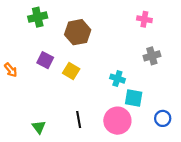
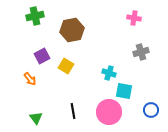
purple square: (45, 60) -> (42, 56), turned 35
orange arrow: (11, 70) -> (30, 79), moved

